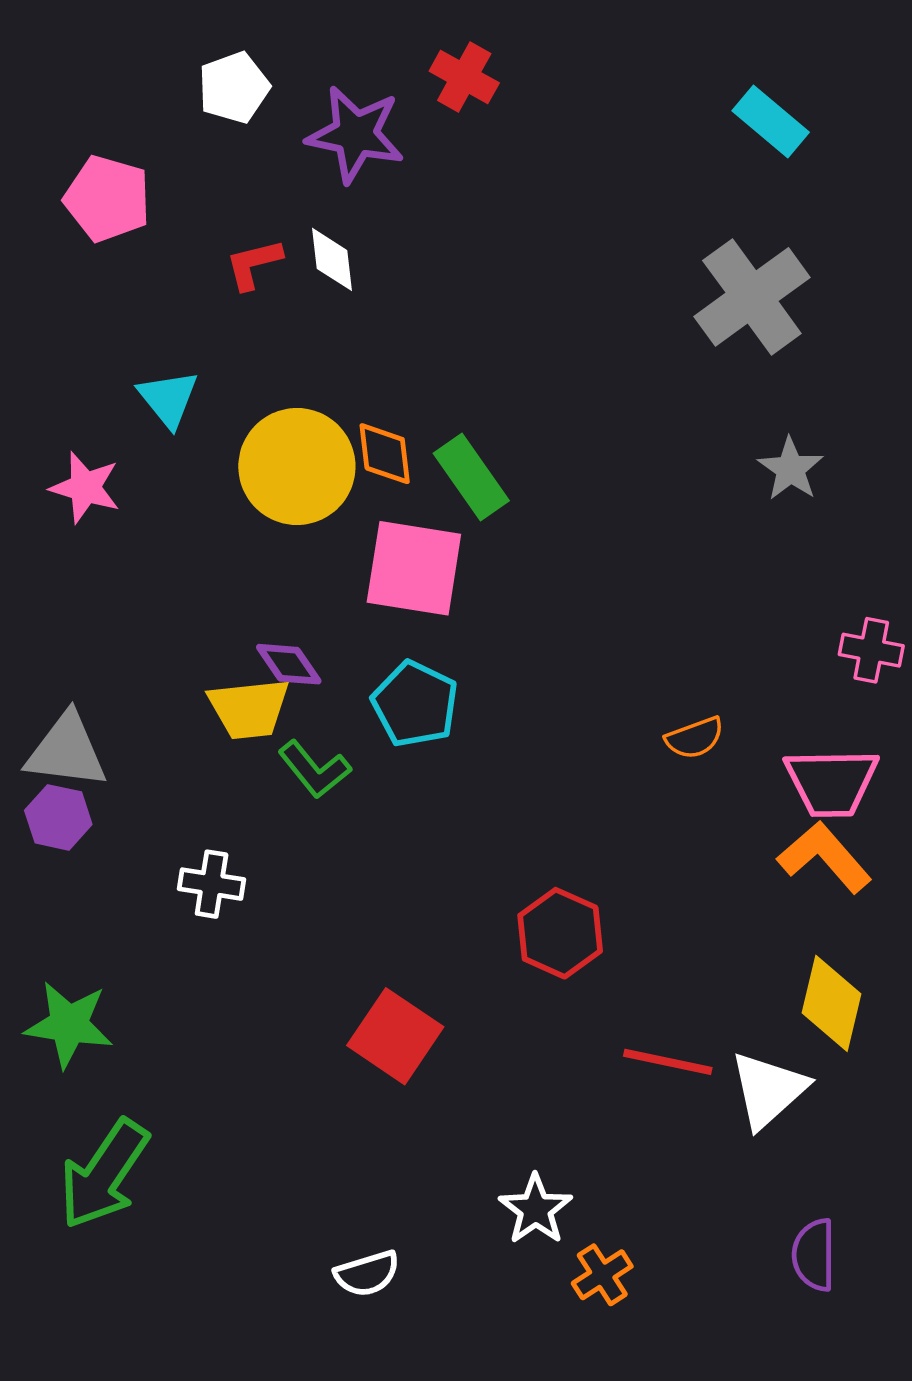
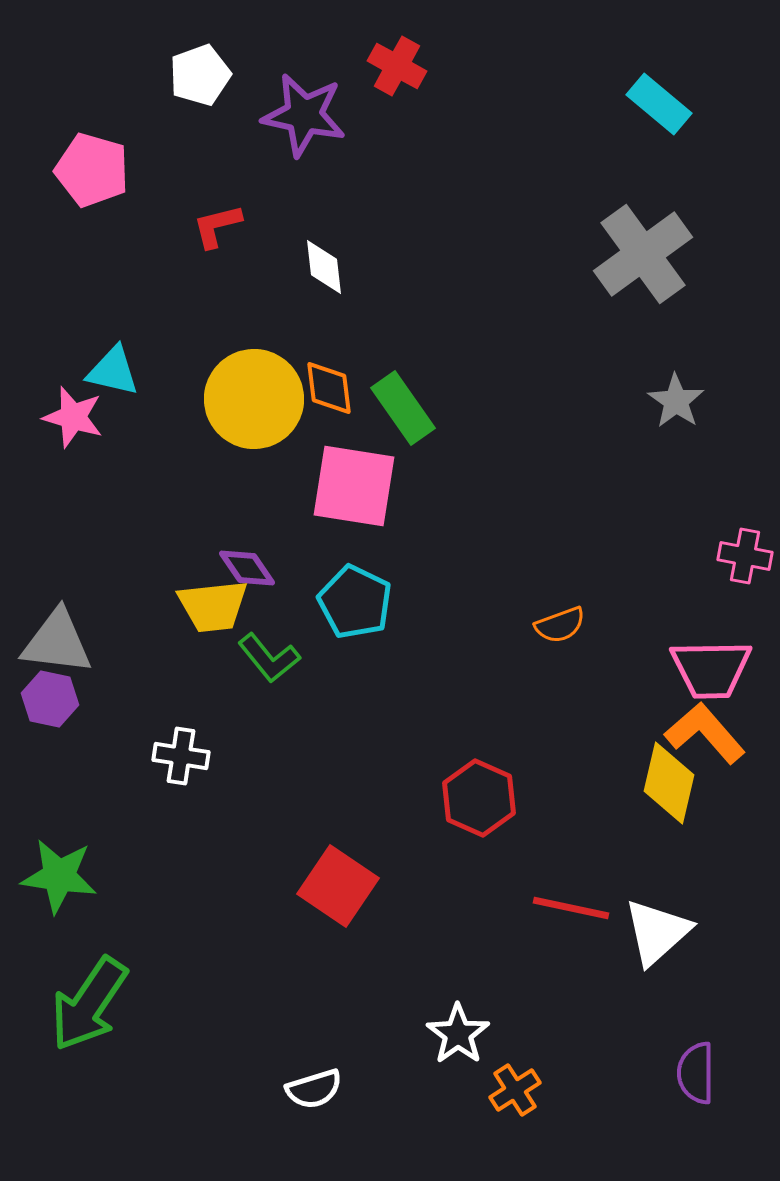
white diamond: (332, 259) -> (324, 267), moved
cyan triangle: (168, 399) -> (113, 371), moved, turned -38
orange semicircle: (695, 738) -> (560, 625), moved
yellow diamond: (831, 1003) -> (669, 783), moved

